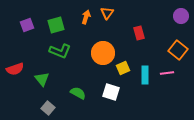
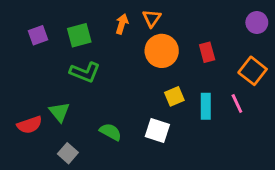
red rectangle: (139, 33) -> (207, 52), moved
orange circle: (103, 53) -> (162, 51), moved
red semicircle: (15, 69) -> (30, 125), moved
pink line: (167, 73) -> (237, 103), turned 72

